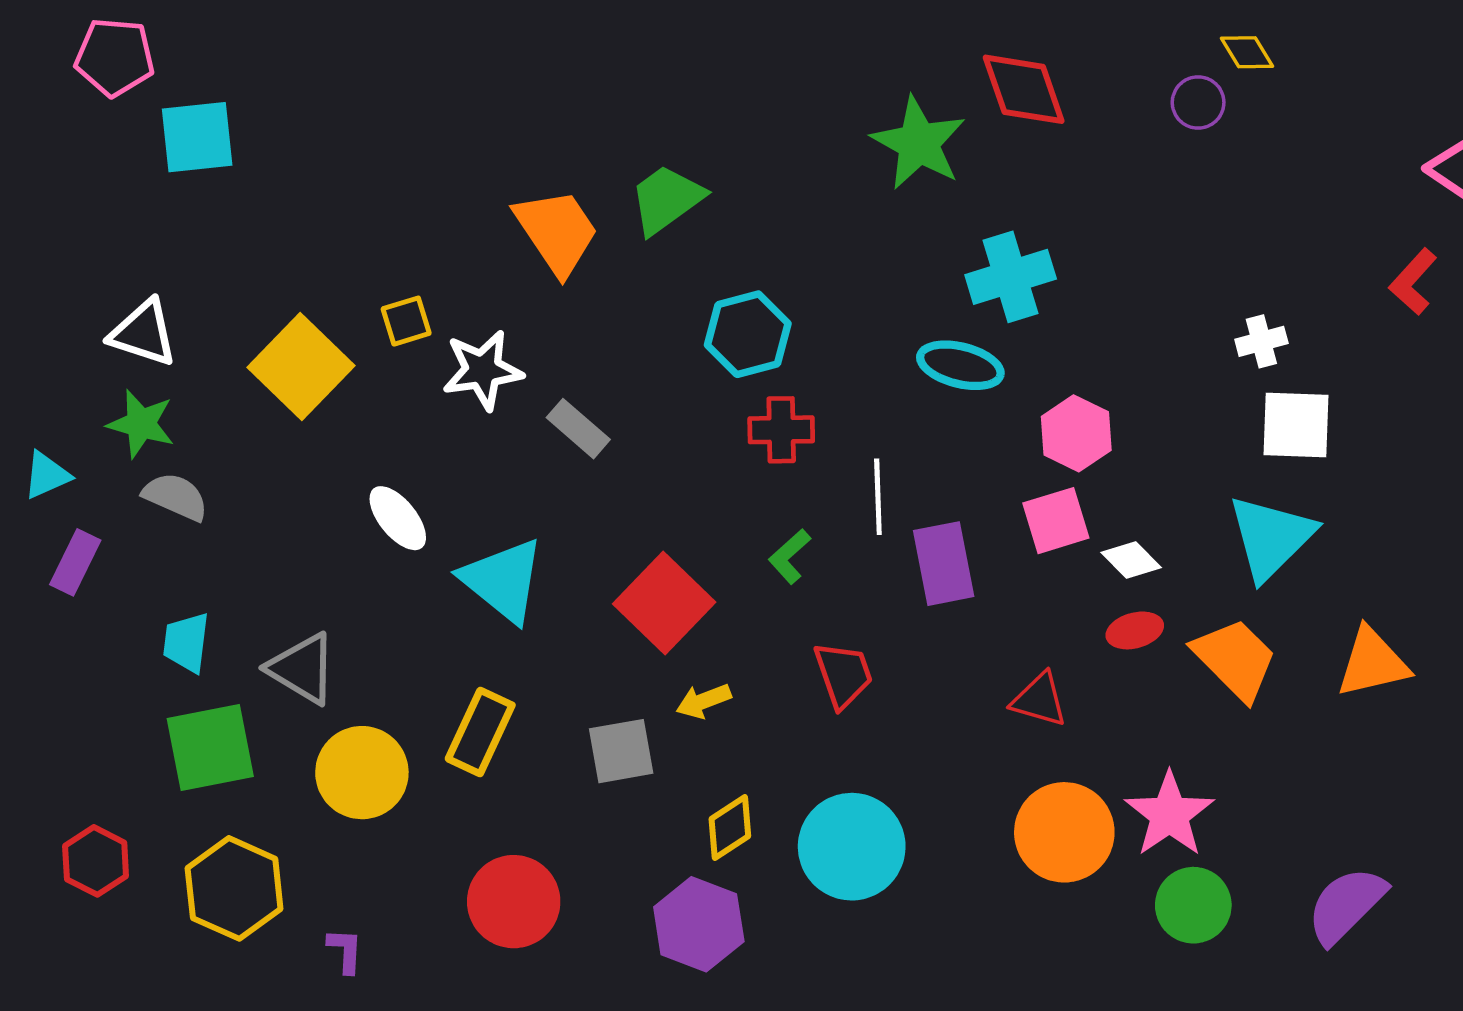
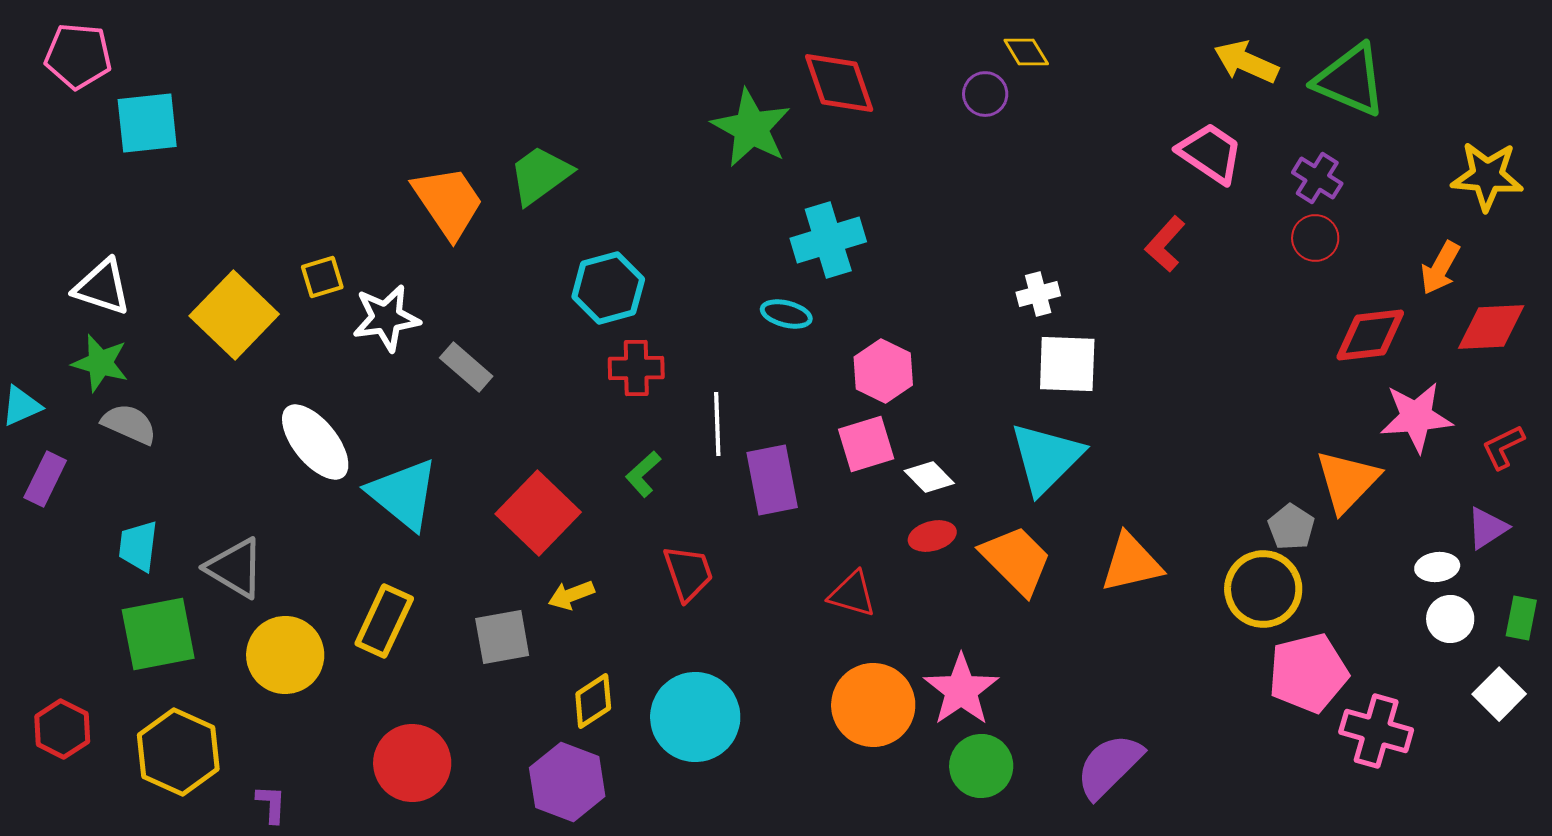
cyan ellipse: (960, 365) -> (786, 314), size x0.7
white ellipse: (398, 518) -> (315, 442), size x1.4

